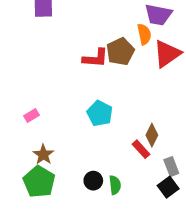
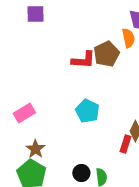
pink rectangle: (31, 116) -> (24, 113), size x1.5
red rectangle: (141, 149) -> (125, 144), turned 60

